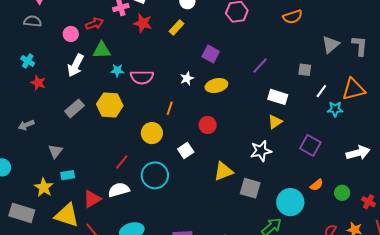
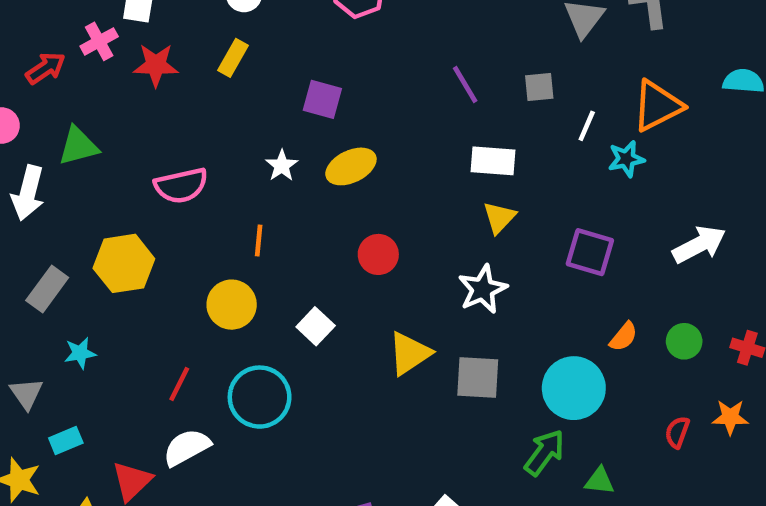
red arrow: (95, 24) -> (46, 68), moved
purple line: (260, 66) -> (465, 85), moved, turned -60
cyan star: (117, 70) -> (80, 353), moved
red circle: (208, 125) -> (378, 254), moved

